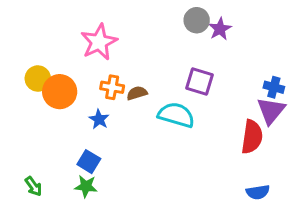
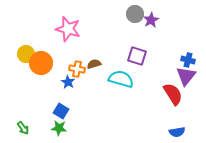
pink star: (99, 42) -> (68, 29), turned -30
orange cross: (112, 87) -> (77, 69), moved
red semicircle: (252, 137) -> (173, 94), turned -40

